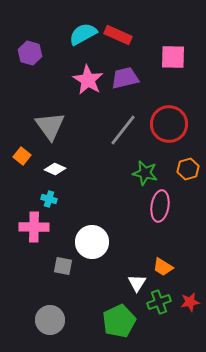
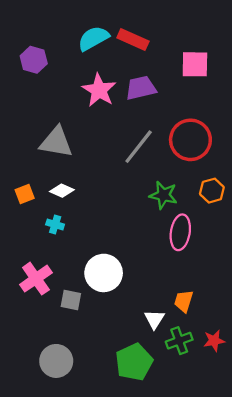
gray triangle: (50, 126) -> (56, 142), turned -44
orange square: (22, 156) -> (25, 194), moved, turned 30
pink cross: (34, 227) -> (36, 279), moved, turned -36
orange trapezoid: (163, 267) -> (184, 301), turned 75

